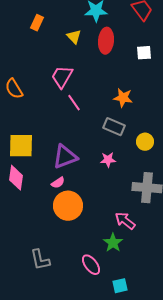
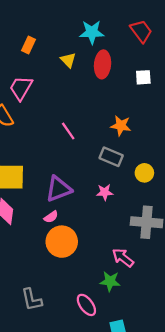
pink trapezoid: (62, 77) -> (21, 88), moved
green star: (113, 243) -> (110, 281), turned -30

